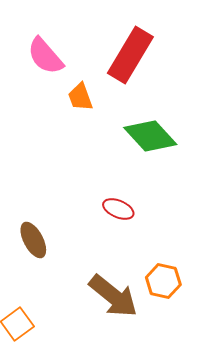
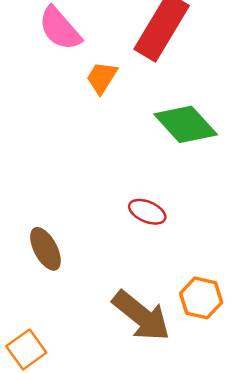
orange trapezoid: (80, 97) -> (102, 78), turned 52

